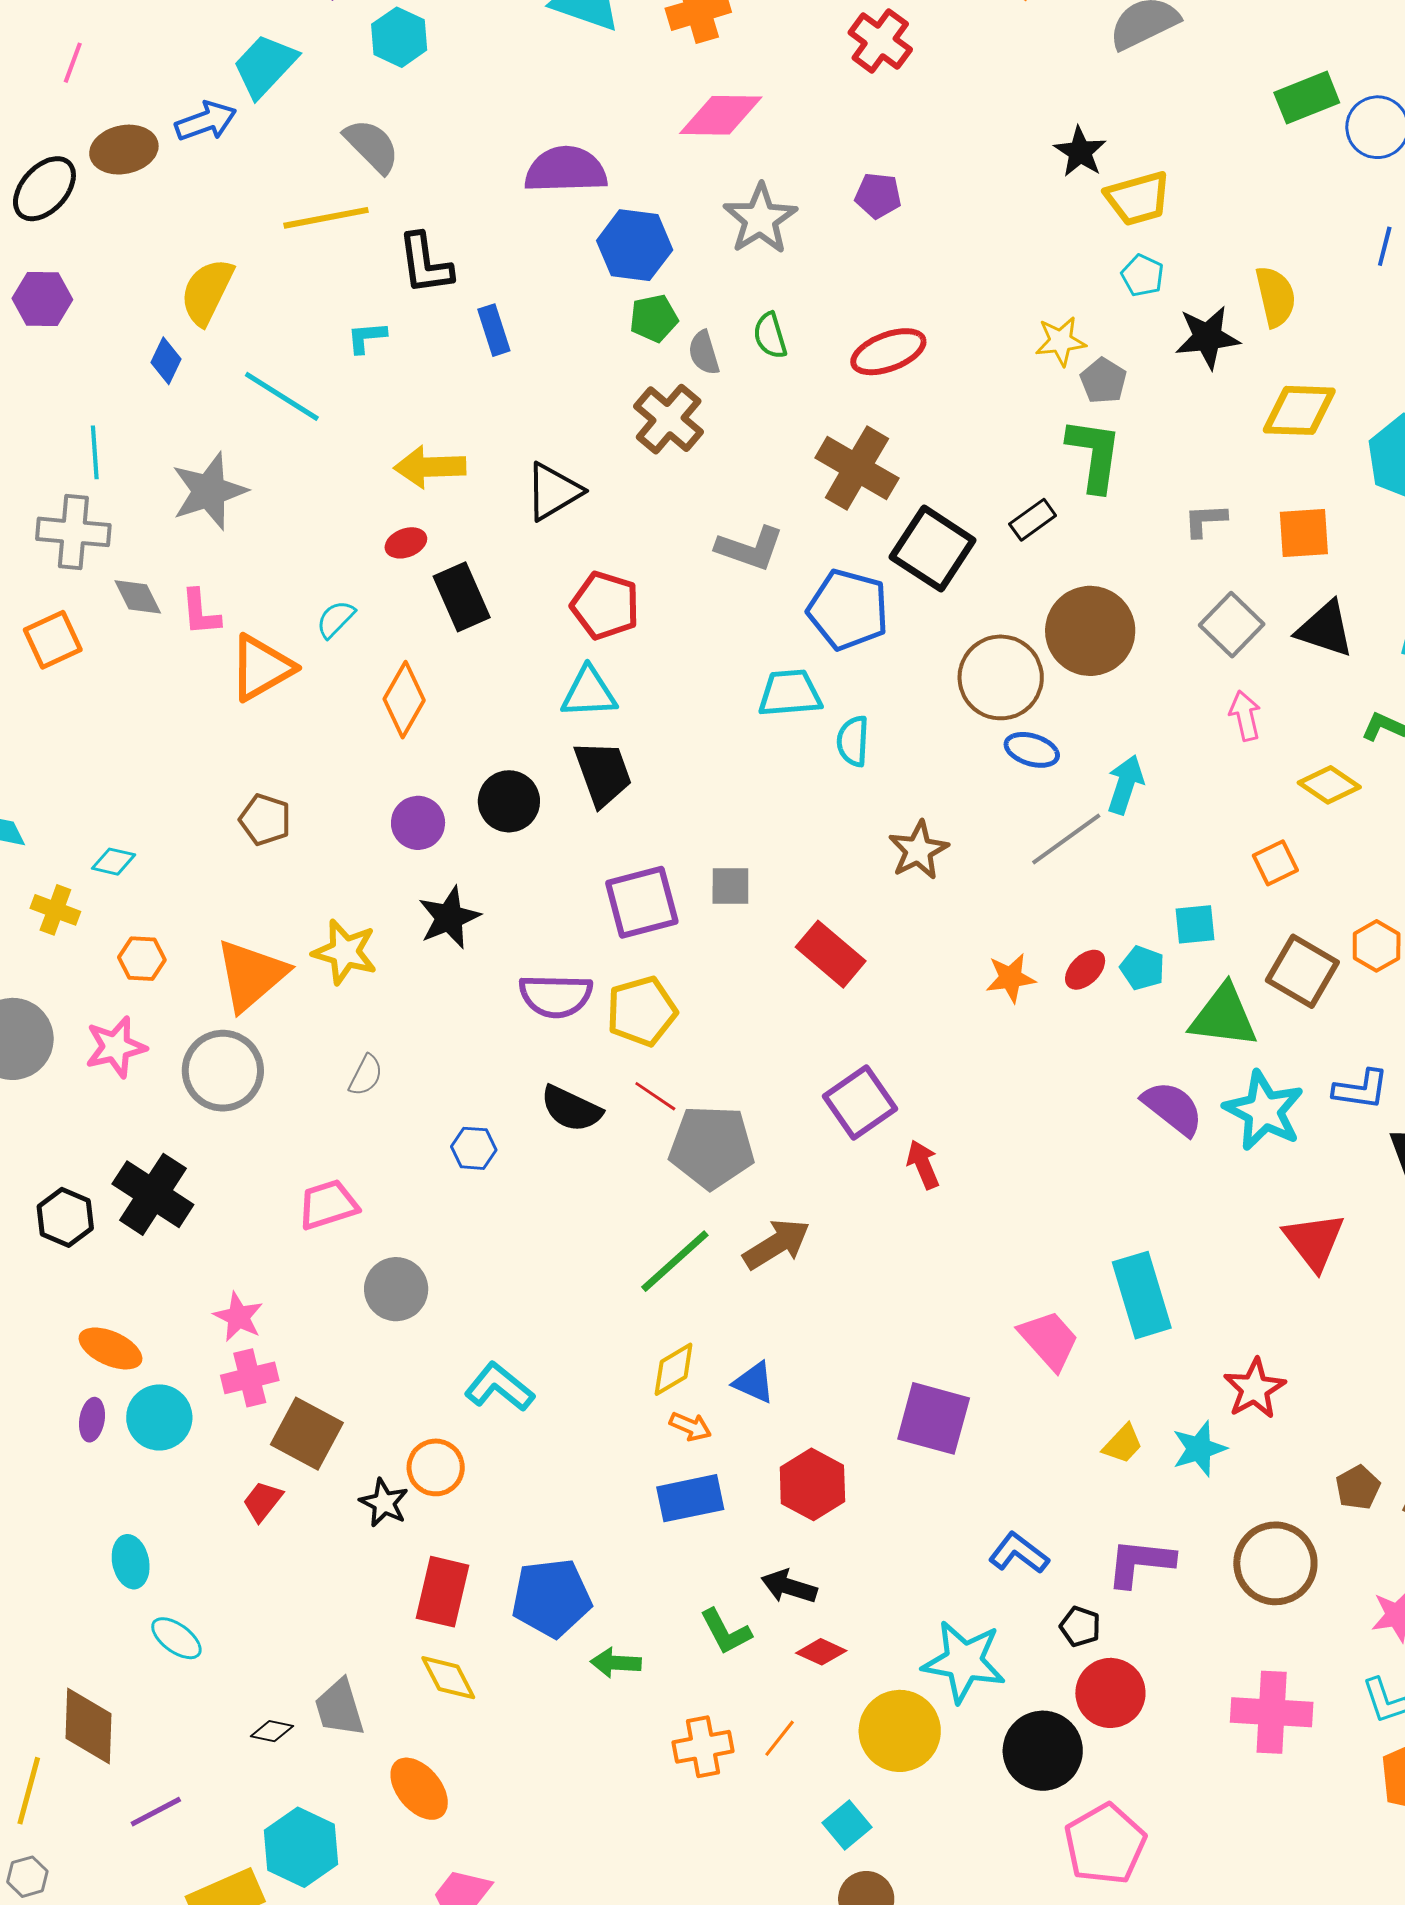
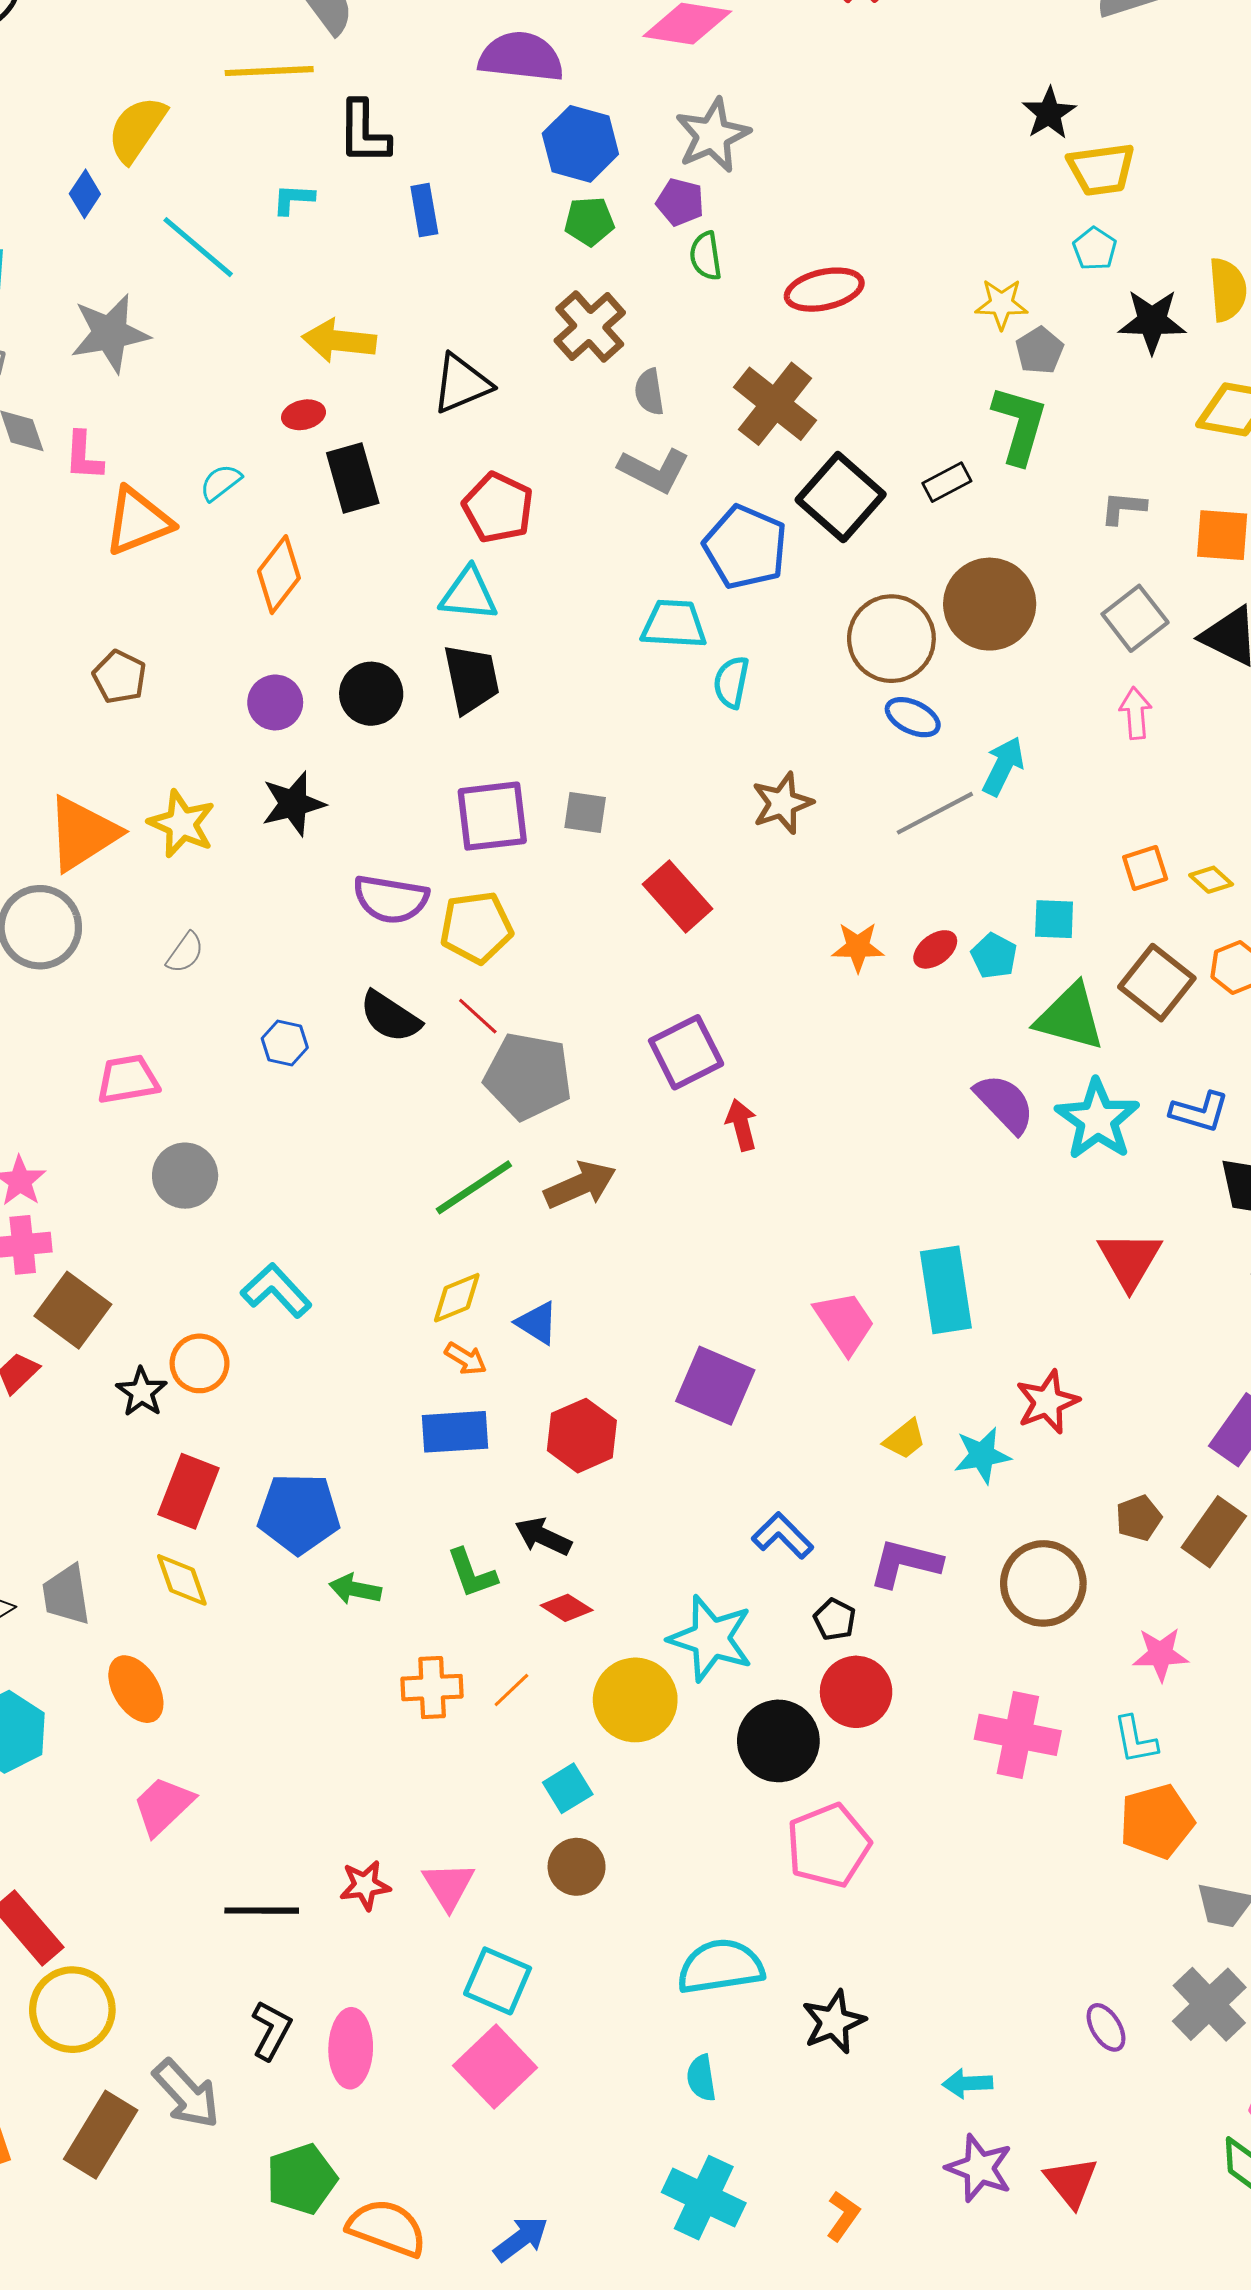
purple pentagon: (878, 196) -> (680, 202), moved
gray semicircle: (704, 353) -> (649, 392), moved
yellow diamond: (1329, 785) -> (1211, 880), moved, size x0.7

